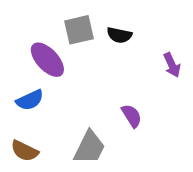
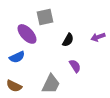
black semicircle: (119, 35) -> (68, 40), moved, turned -72
purple arrow: (172, 65) -> (98, 37), turned 96

